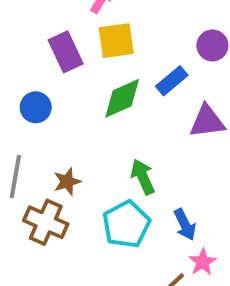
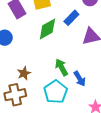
brown cross: (46, 222) -> (15, 95), turned -30
blue arrow: (185, 225) -> (80, 79), moved

